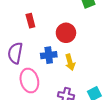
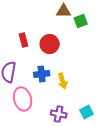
red circle: (66, 33) -> (50, 44), moved

